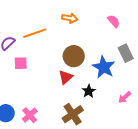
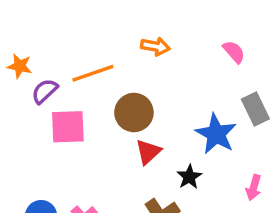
brown circle: (74, 56) -> (134, 113), moved
pink square: (21, 63) -> (68, 127), size x1.5
pink arrow: (125, 97) -> (254, 188), turned -32

